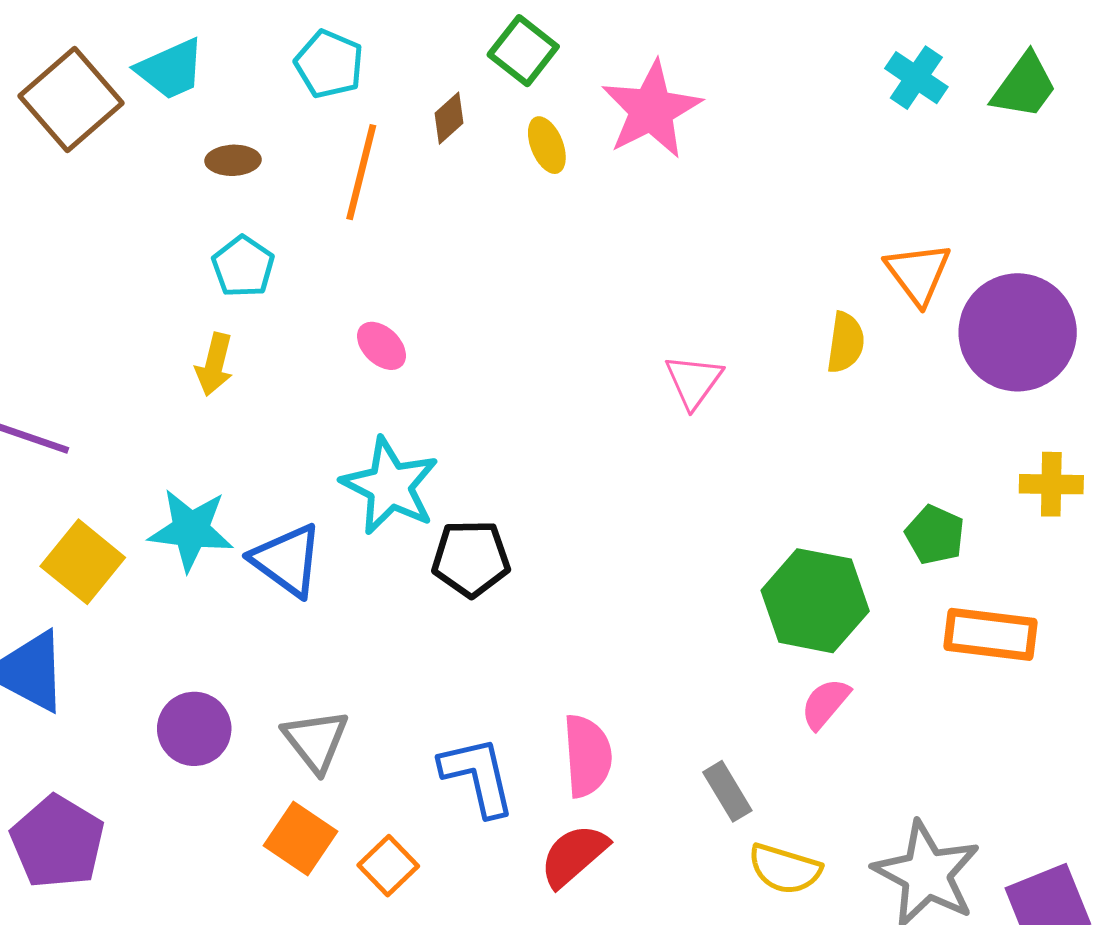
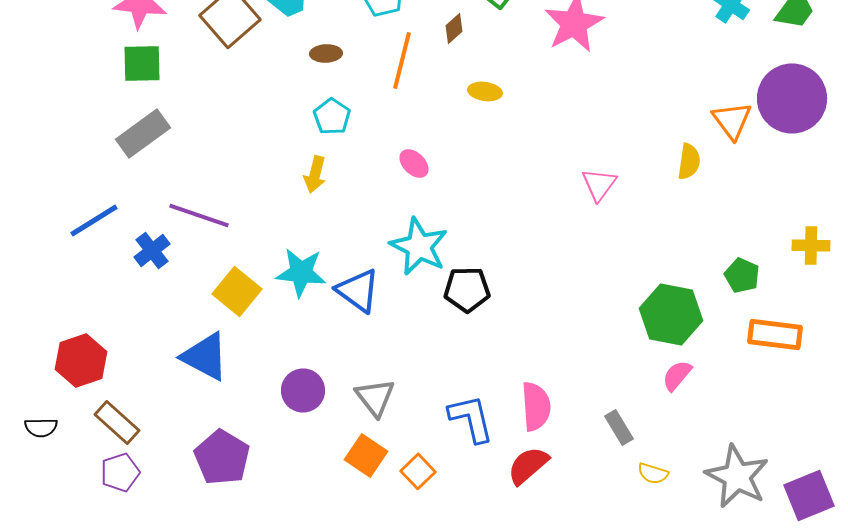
yellow ellipse: (547, 145) -> (485, 91), moved, turned -60
purple circle: (1018, 332) -> (792, 98), moved
yellow semicircle: (785, 869) -> (653, 473), size x0.7

